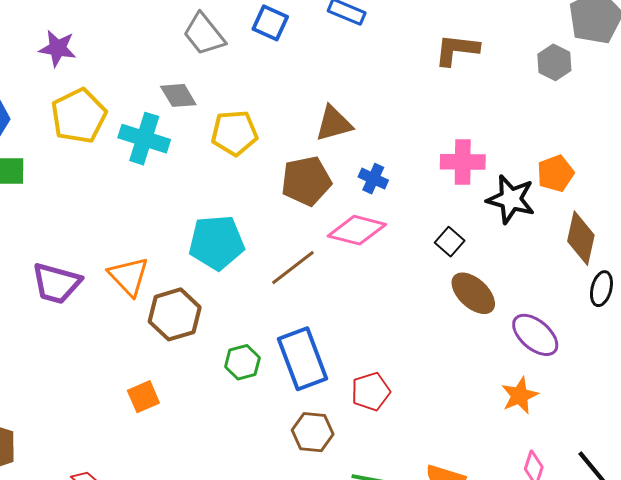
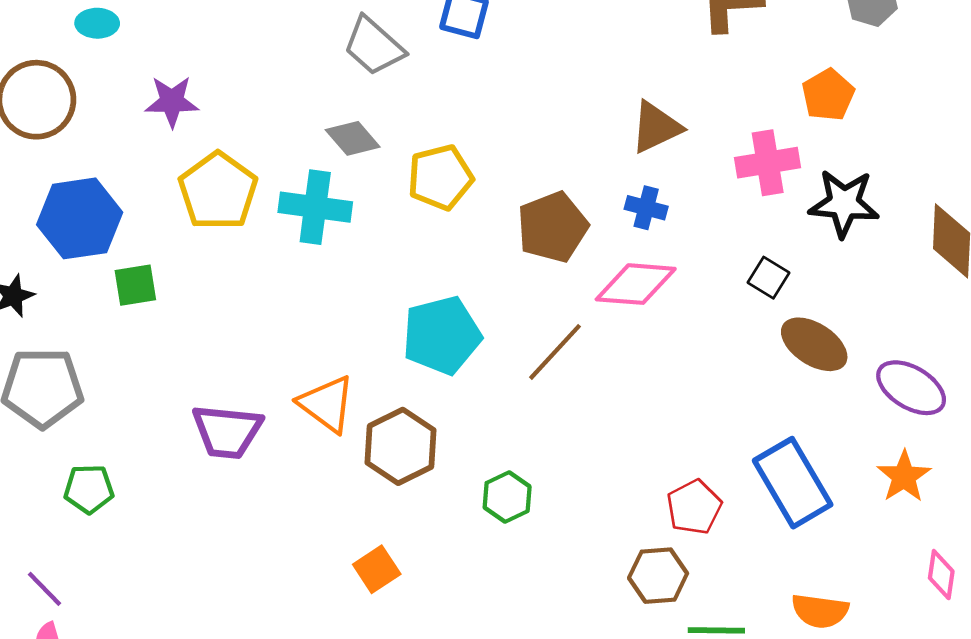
brown triangle: (334, 124) -> (656, 127), moved
orange pentagon: (555, 173) -> (828, 95), moved
blue rectangle: (303, 359) -> (793, 483), moved
brown hexagon: (313, 432) -> (658, 576), moved

